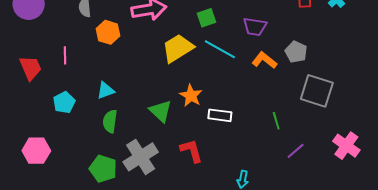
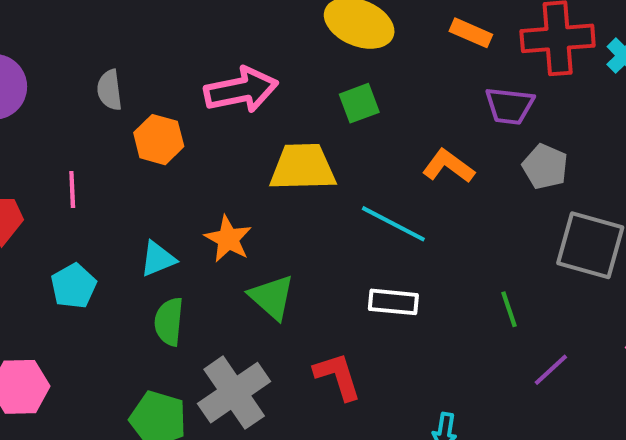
purple trapezoid: (255, 27) -> (509, 106), moved
yellow trapezoid: (178, 48) -> (303, 167), turned 32
cyan line: (220, 49) -> (393, 224), moved
orange L-shape: (264, 60) -> (448, 166), moved
orange star: (191, 96) -> (228, 239), moved

